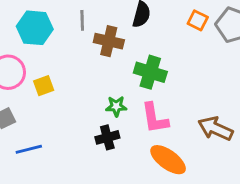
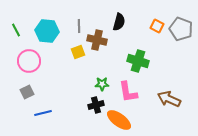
green cross: (150, 72) -> (138, 61), moved
yellow square: (44, 86) -> (78, 52), moved
orange ellipse: (168, 160) -> (119, 120), moved

